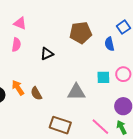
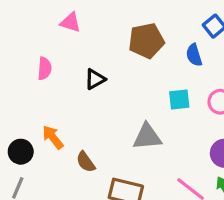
pink triangle: (20, 23) -> (70, 22), moved
cyan square: (103, 77) -> (179, 100), moved
brown semicircle: (36, 93) -> (86, 162), moved

